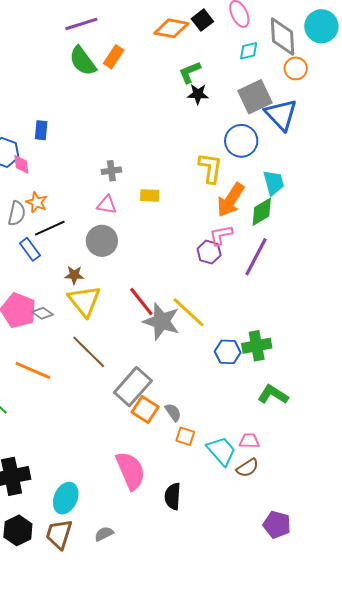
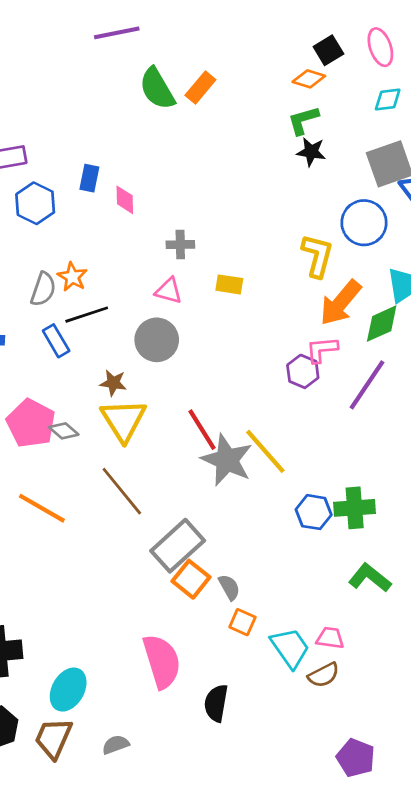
purple line: (81, 24) -> (117, 33), moved
orange diamond: (171, 28) -> (309, 79), moved, size x0.7
pink diamond: (21, 164) -> (125, 200), moved

